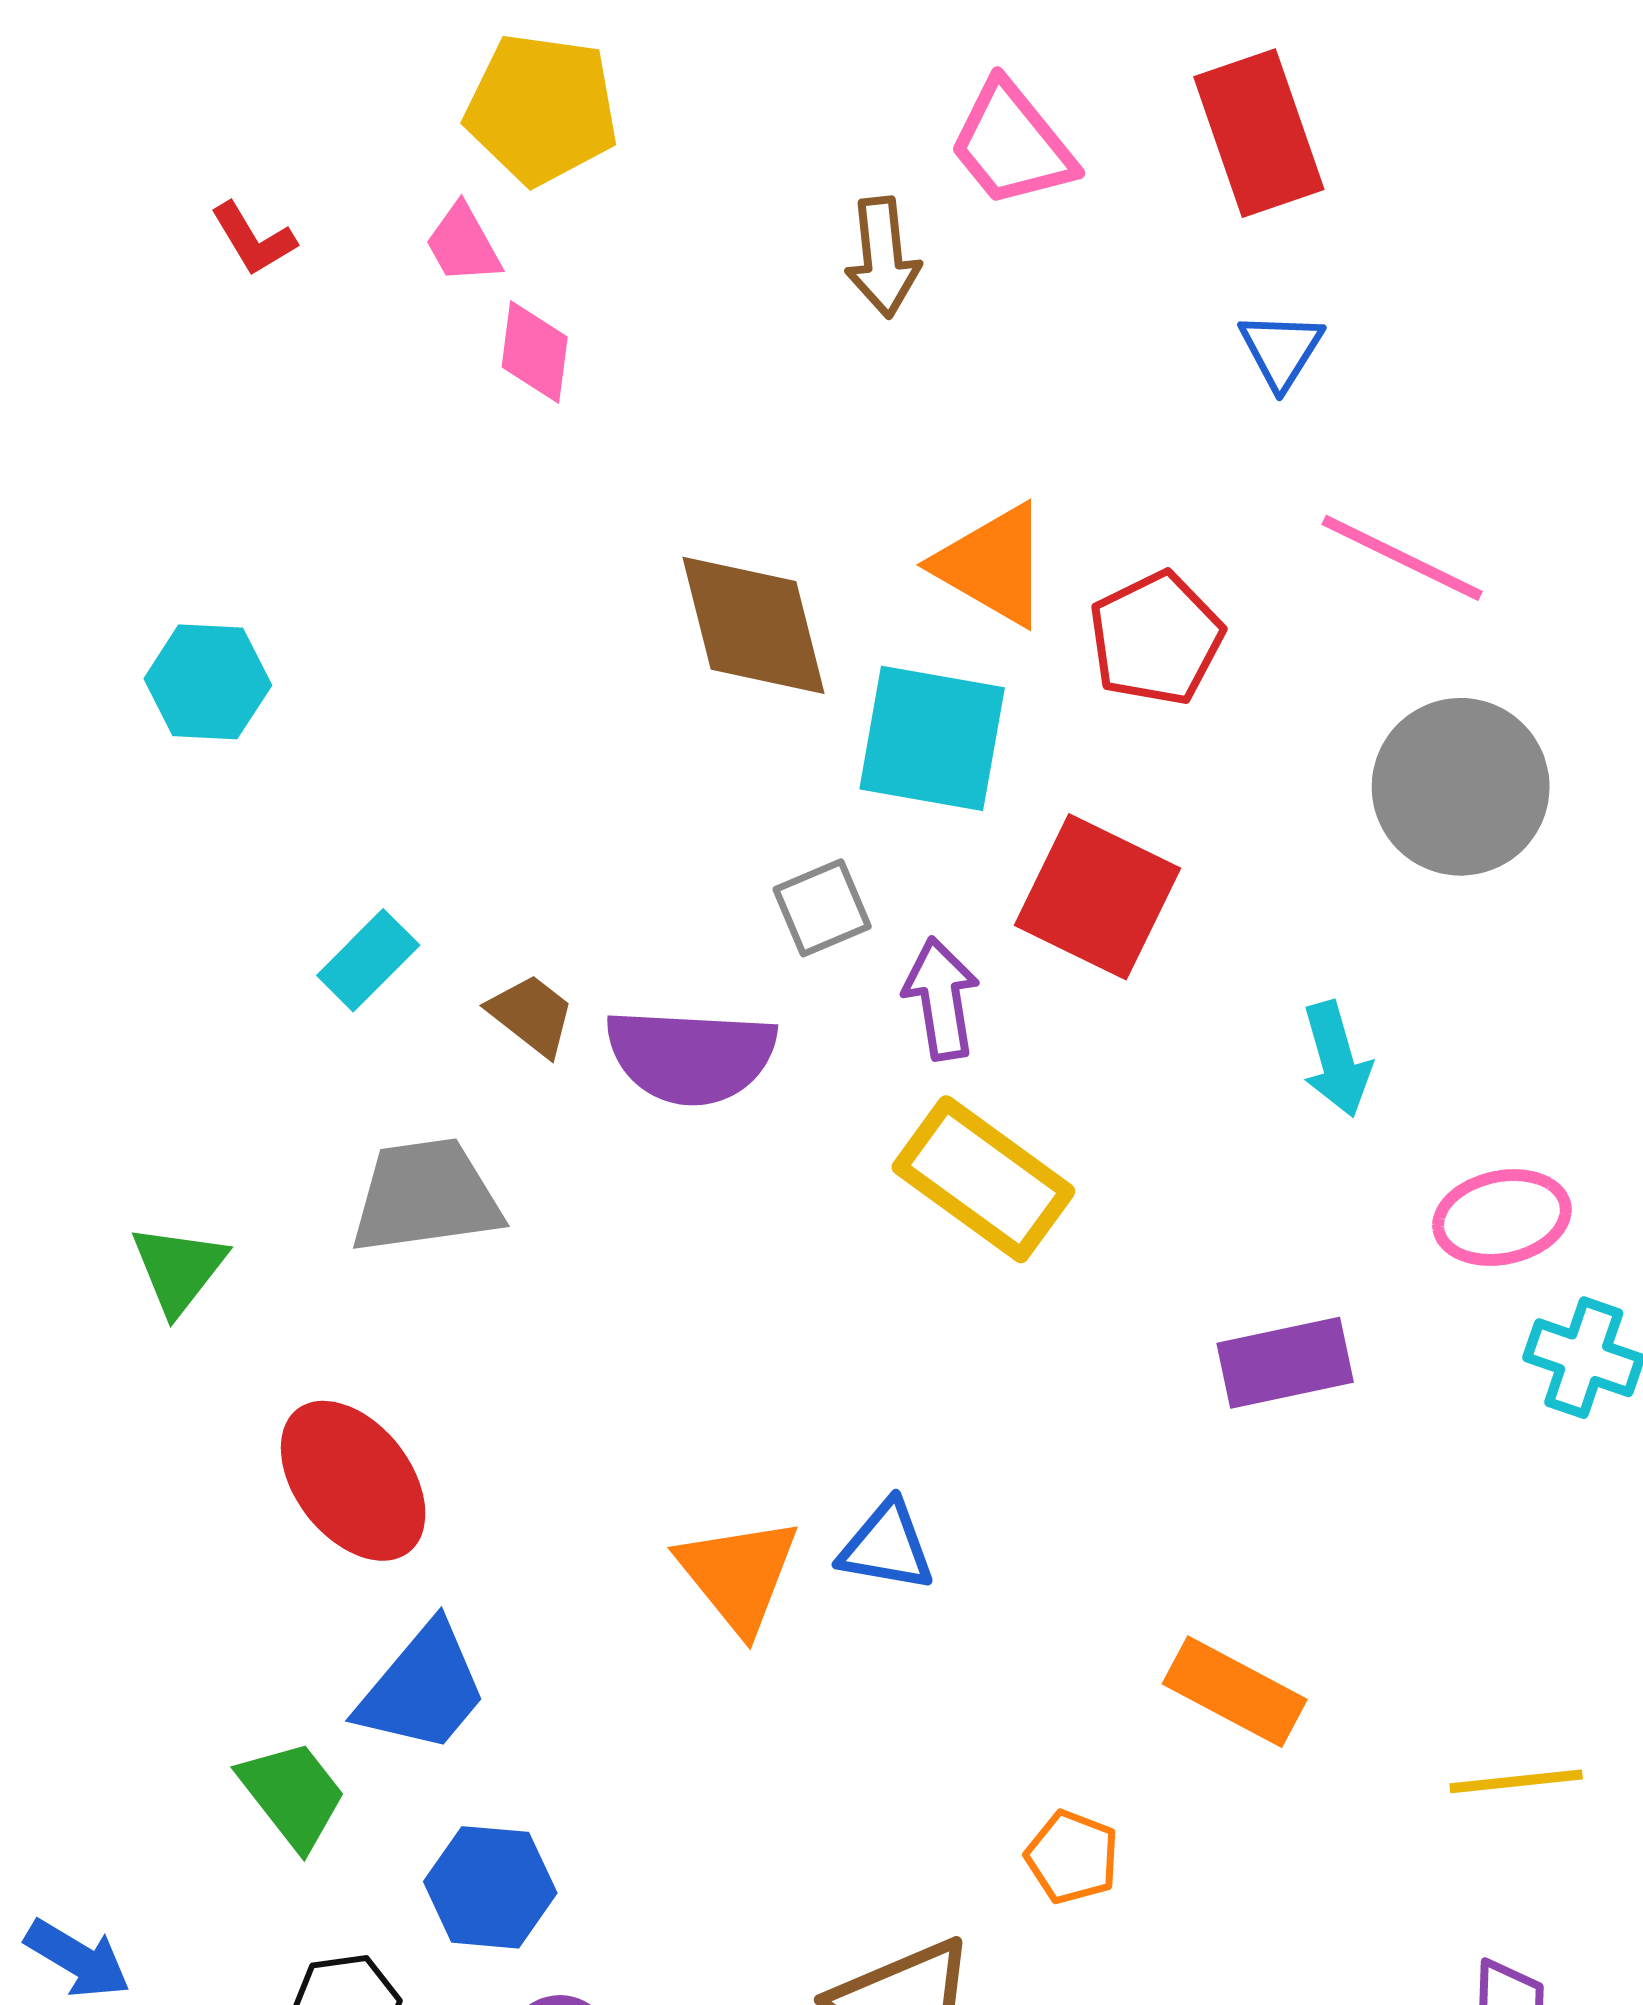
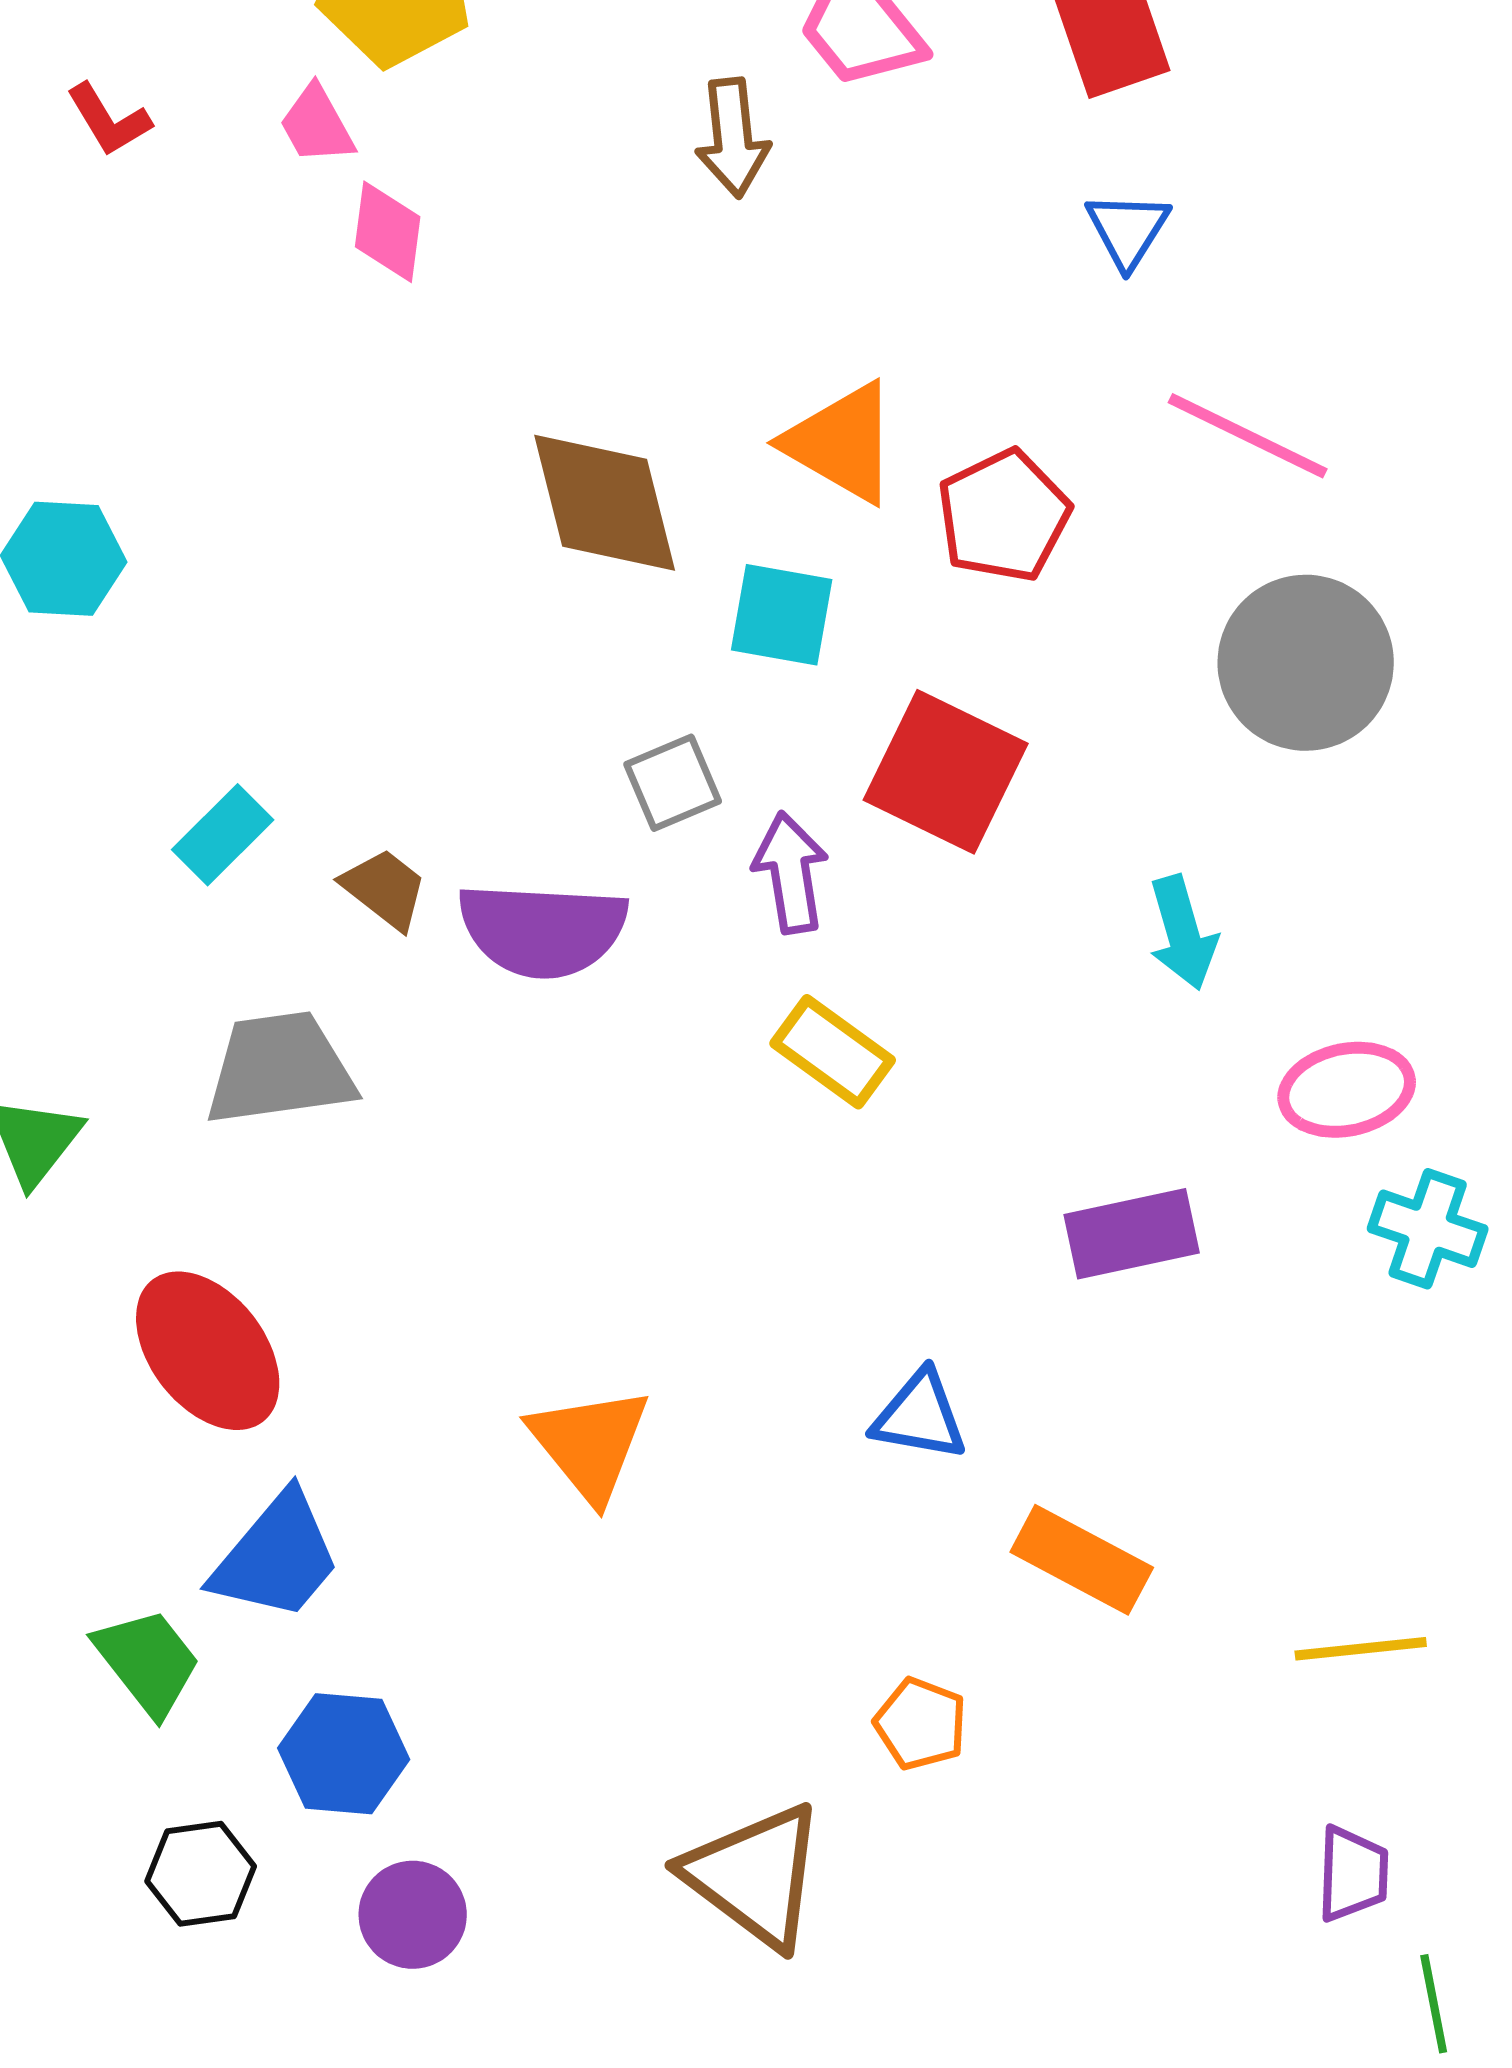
cyan square: (932, 738) -> (782, 615), size x0.7
yellow rectangle: (983, 1179) -> (833, 1052), size x0.7
blue triangle: (887, 1546) -> (920, 1416), moved

